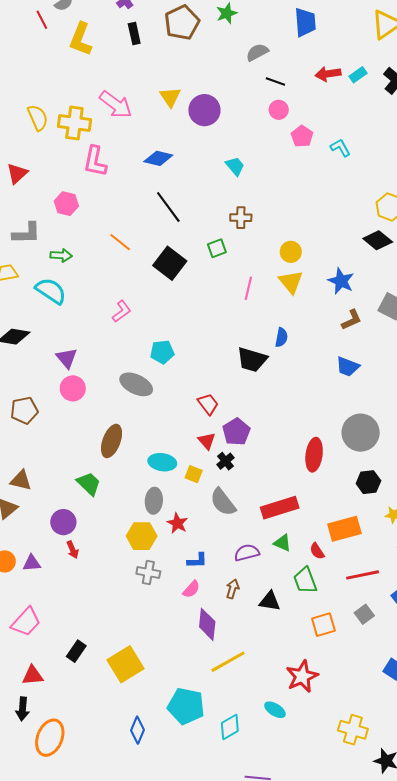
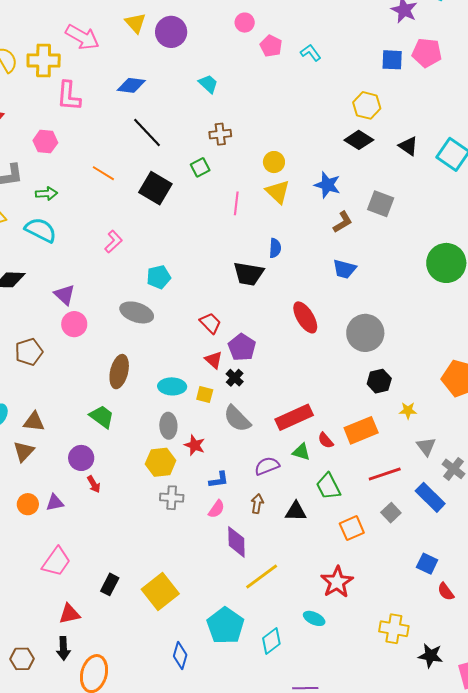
red ellipse: (314, 455) -> (305, 317), moved, turned -32
red semicircle: (317, 551) -> (326, 440), moved
cyan pentagon: (186, 706) -> (225, 626), turned 30

